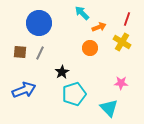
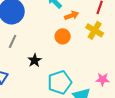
pink star: (121, 83) -> (103, 79), moved
cyan pentagon: (74, 94) -> (60, 82), moved

